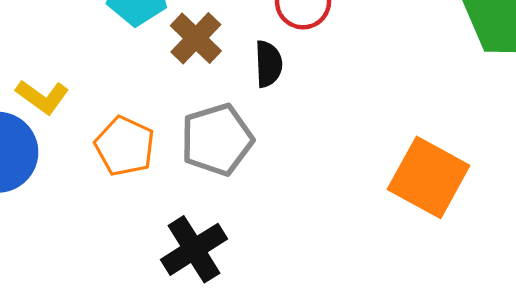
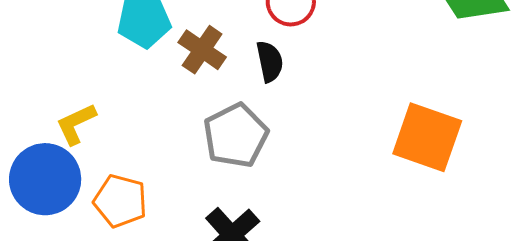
yellow L-shape: (42, 97) -> (76, 124), turned 129
orange pentagon: (125, 146) -> (120, 201), moved

